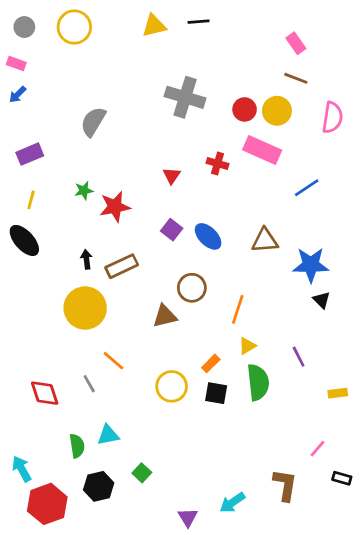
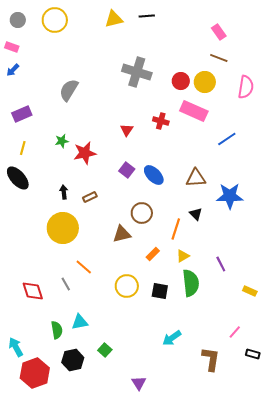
brown rectangle: (122, 266) -> (90, 197), size x0.6
black triangle: (322, 300) -> (196, 214), moved
orange rectangle: (211, 363) -> (153, 254), moved
yellow rectangle: (338, 393) -> (250, 291), turned 32
cyan arrow: (232, 503) -> (172, 338), moved

